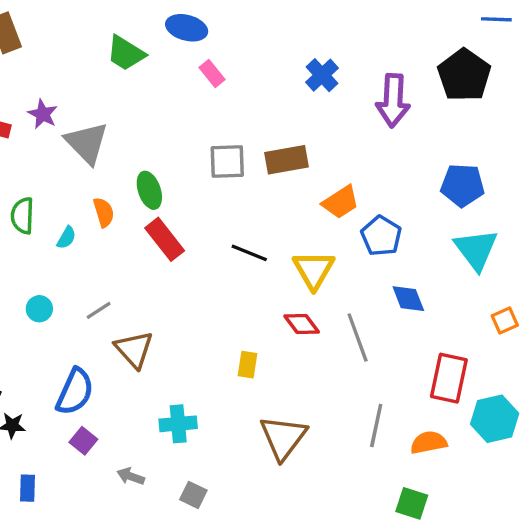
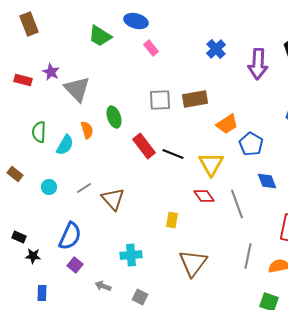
cyan semicircle: (66, 238) -> (65, 145), size x1.5
red rectangle: (165, 239) -> (144, 146), moved
brown triangle: (134, 349) -> (113, 199), moved

